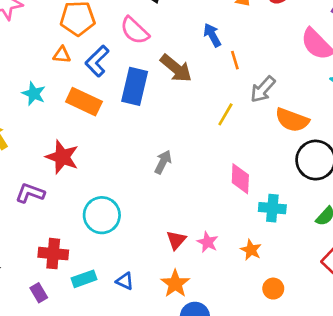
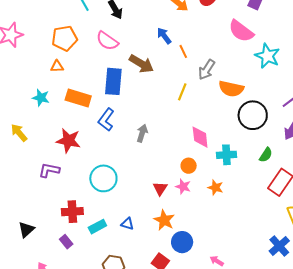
blue L-shape: (97, 61) -> (106, 120), moved
orange circle: (273, 289) -> (189, 166), moved

